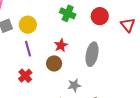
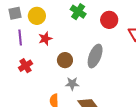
red star: (61, 45) -> (45, 39), moved
purple line: (28, 49) -> (20, 37), moved
brown circle: (54, 63) -> (65, 60), moved

